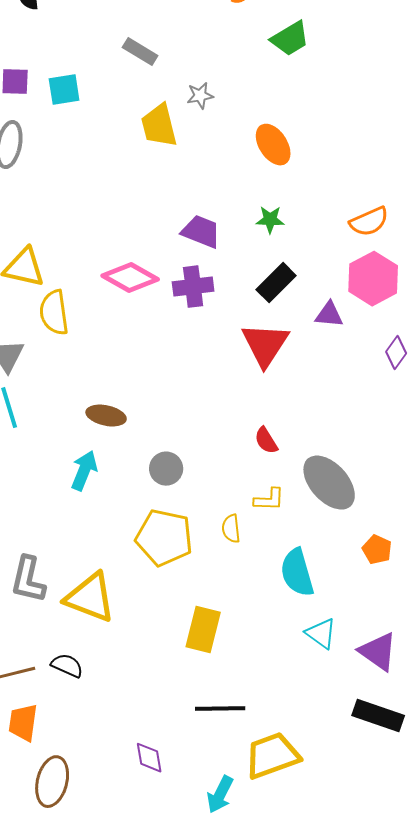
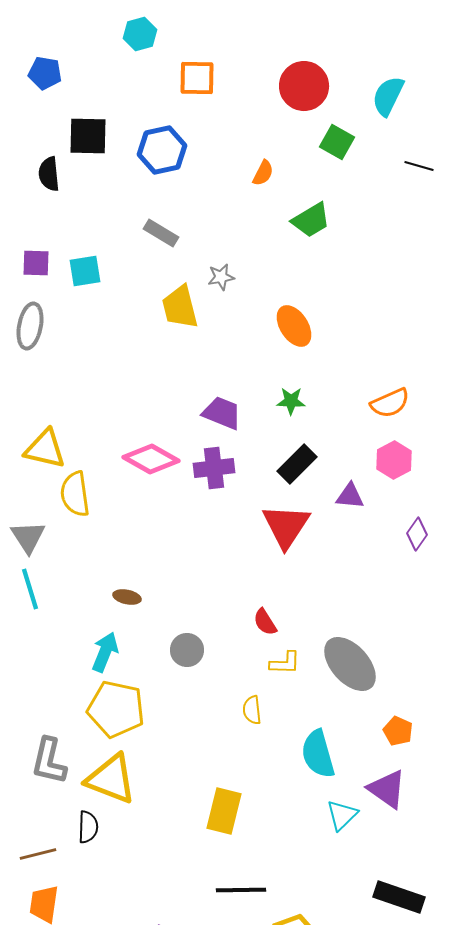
pink hexagon: (373, 279) -> (394, 460), size x0.7
brown ellipse: (106, 416) -> (127, 597), size x0.7
red semicircle: (266, 441) -> (265, 622), moved
yellow L-shape: (269, 500) -> (285, 663), moved
yellow pentagon: (164, 538) -> (116, 709), moved
cyan triangle: (321, 634) -> (342, 815), turned 40
purple triangle: (378, 652) -> (387, 789), moved
black semicircle: (67, 666) -> (88, 827), moved, turned 68

